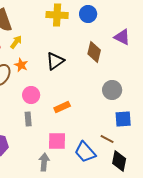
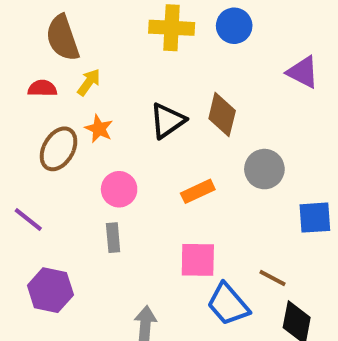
brown diamond: (94, 52) -> (222, 115), moved
gray circle: (112, 90) -> (264, 169), moved
orange rectangle: (62, 107) -> (198, 191), moved
blue square: (123, 119) -> (315, 218), moved
pink square: (57, 141) -> (198, 260), moved

